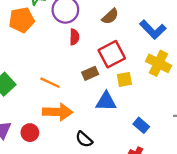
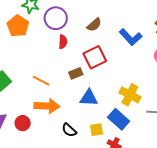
orange pentagon: (22, 20) -> (18, 26), turned -30
yellow cross: (159, 63) -> (130, 95), moved
yellow square: (124, 79) -> (97, 130), moved
blue rectangle: (141, 125) -> (119, 119), size x1.5

